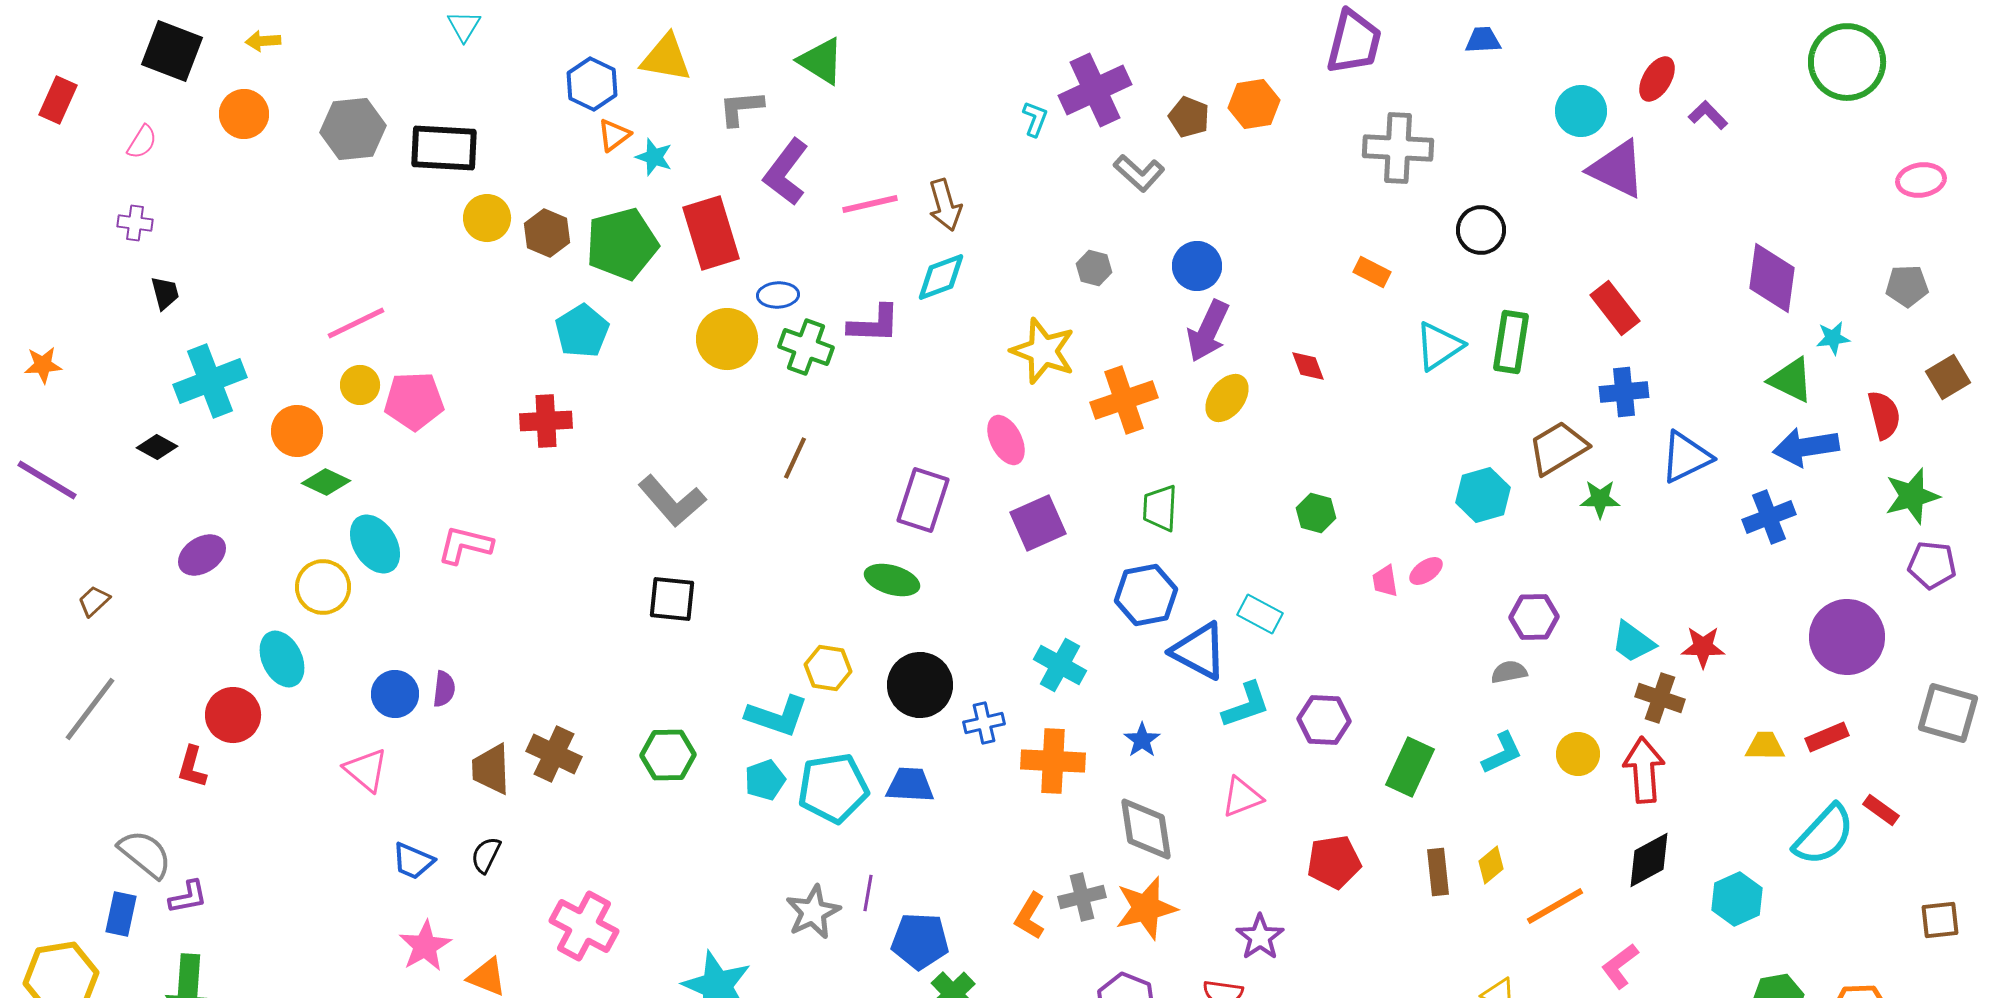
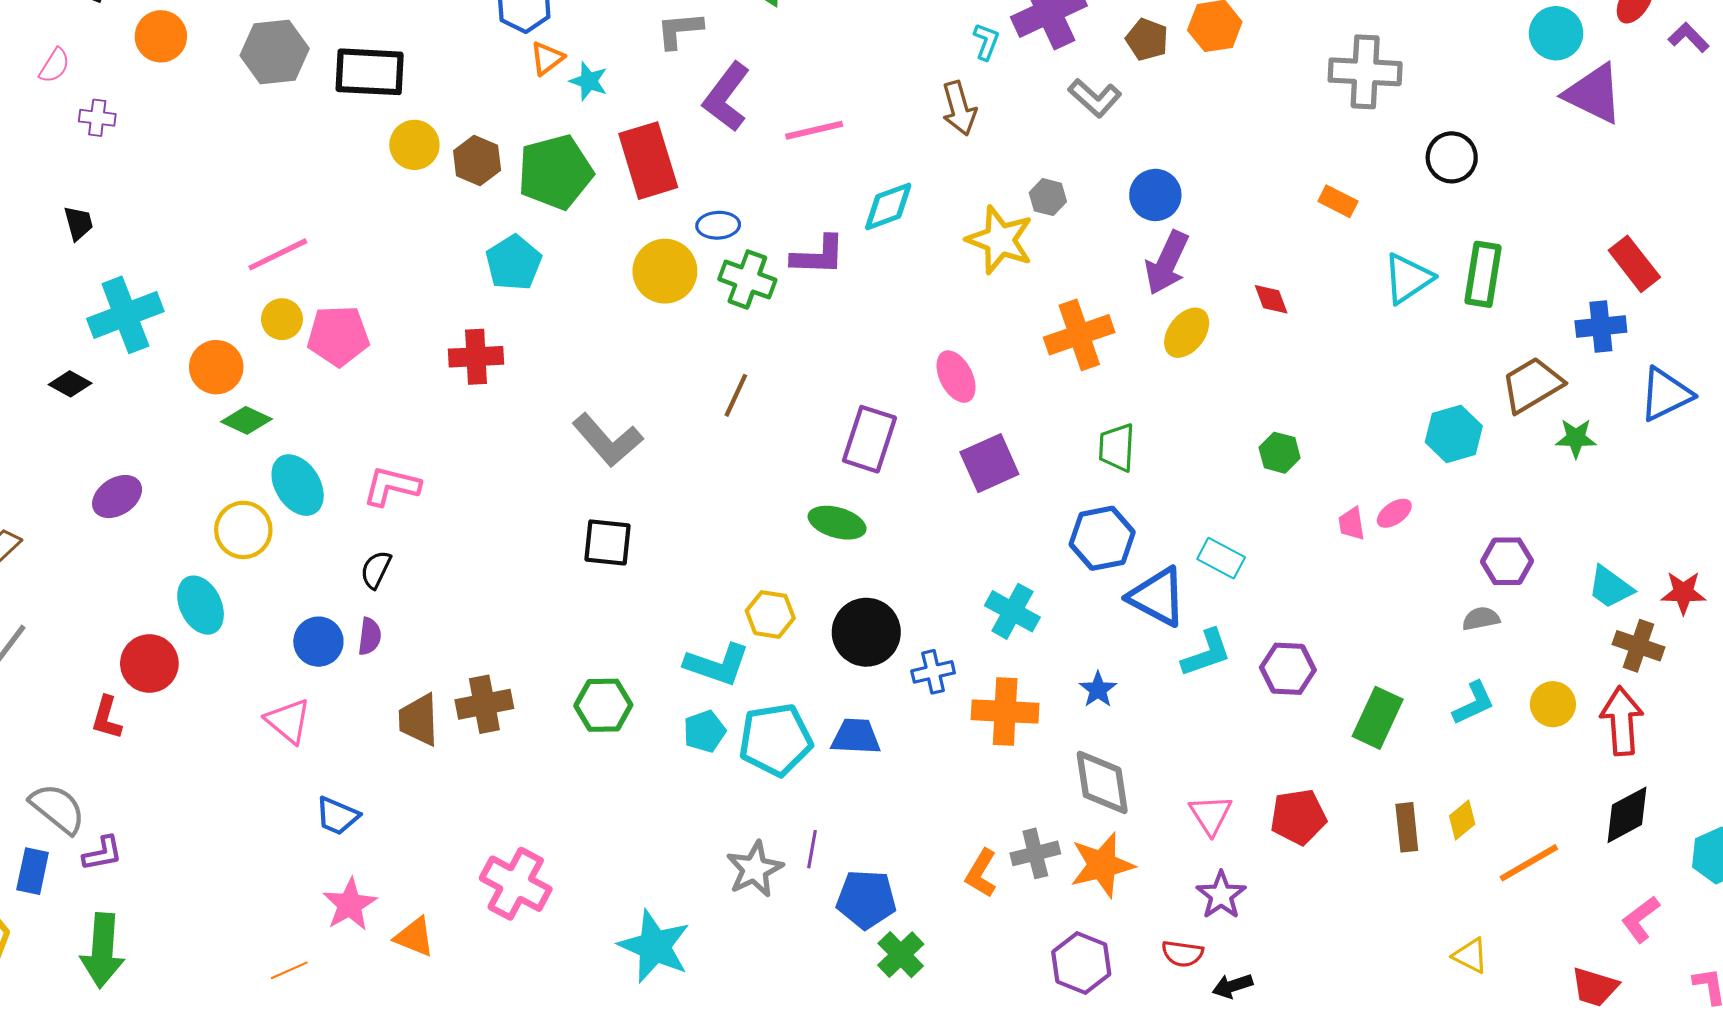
brown arrow: (945, 205) -> (959, 108), moved
purple cross: (135, 223) -> (97, 118), moved
red rectangle: (1615, 308) -> (1634, 264), moved
yellow star: (1043, 351) -> (1000, 240), moved
brown cross: (554, 754) -> (484, 704), turned -36
pink triangle: (1242, 797) -> (1211, 815), moved, turned -42
black semicircle: (486, 855) -> (376, 570), moved
pink L-shape: (1620, 966) -> (1641, 919), moved

